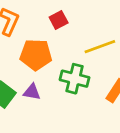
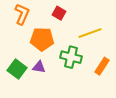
red square: (59, 20) -> (59, 13), turned -32

